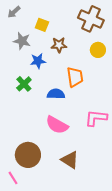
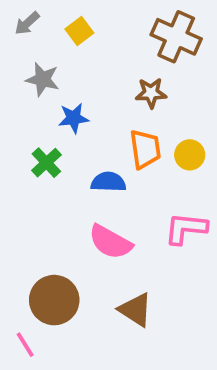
yellow square: (42, 25) -> (79, 31), moved, turned 32
brown star: (59, 45) -> (151, 93), moved
yellow circle: (98, 50) -> (190, 155), moved

